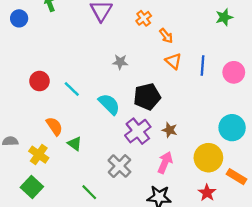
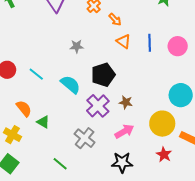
pink arrow: (165, 162) -> (124, 131), turned 42

